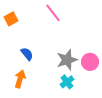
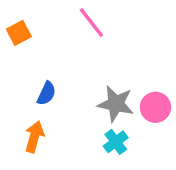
blue semicircle: (27, 54) -> (46, 93), turned 64
gray star: (67, 60) -> (116, 104), turned 30

